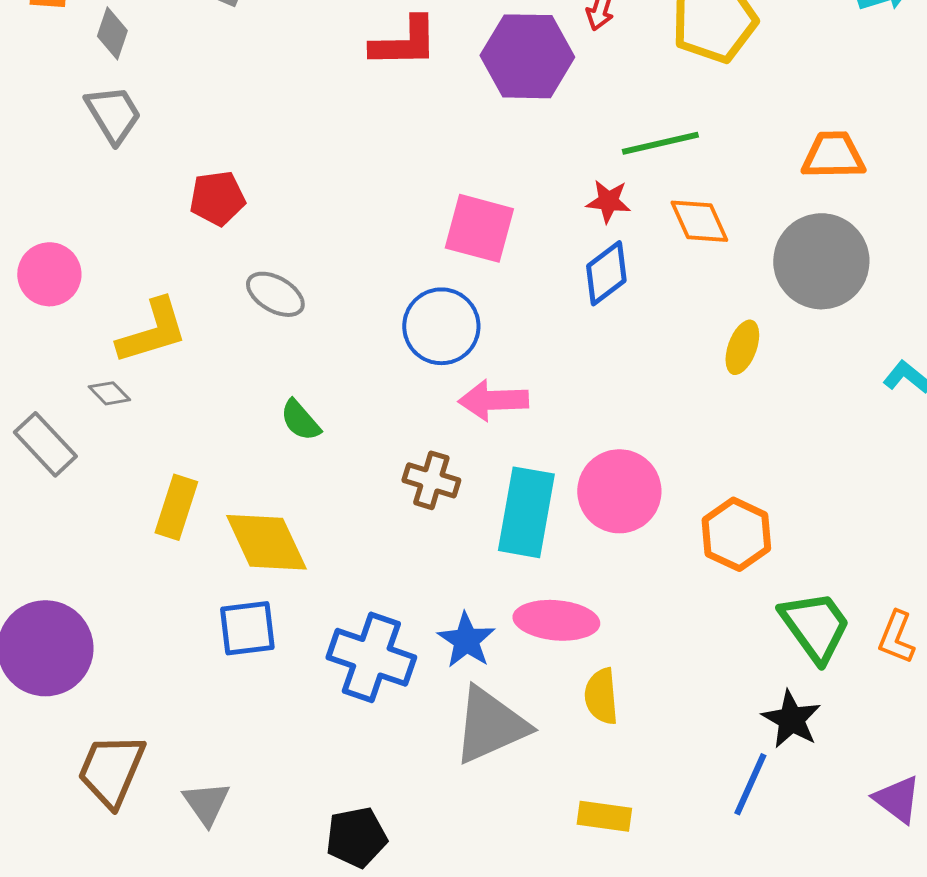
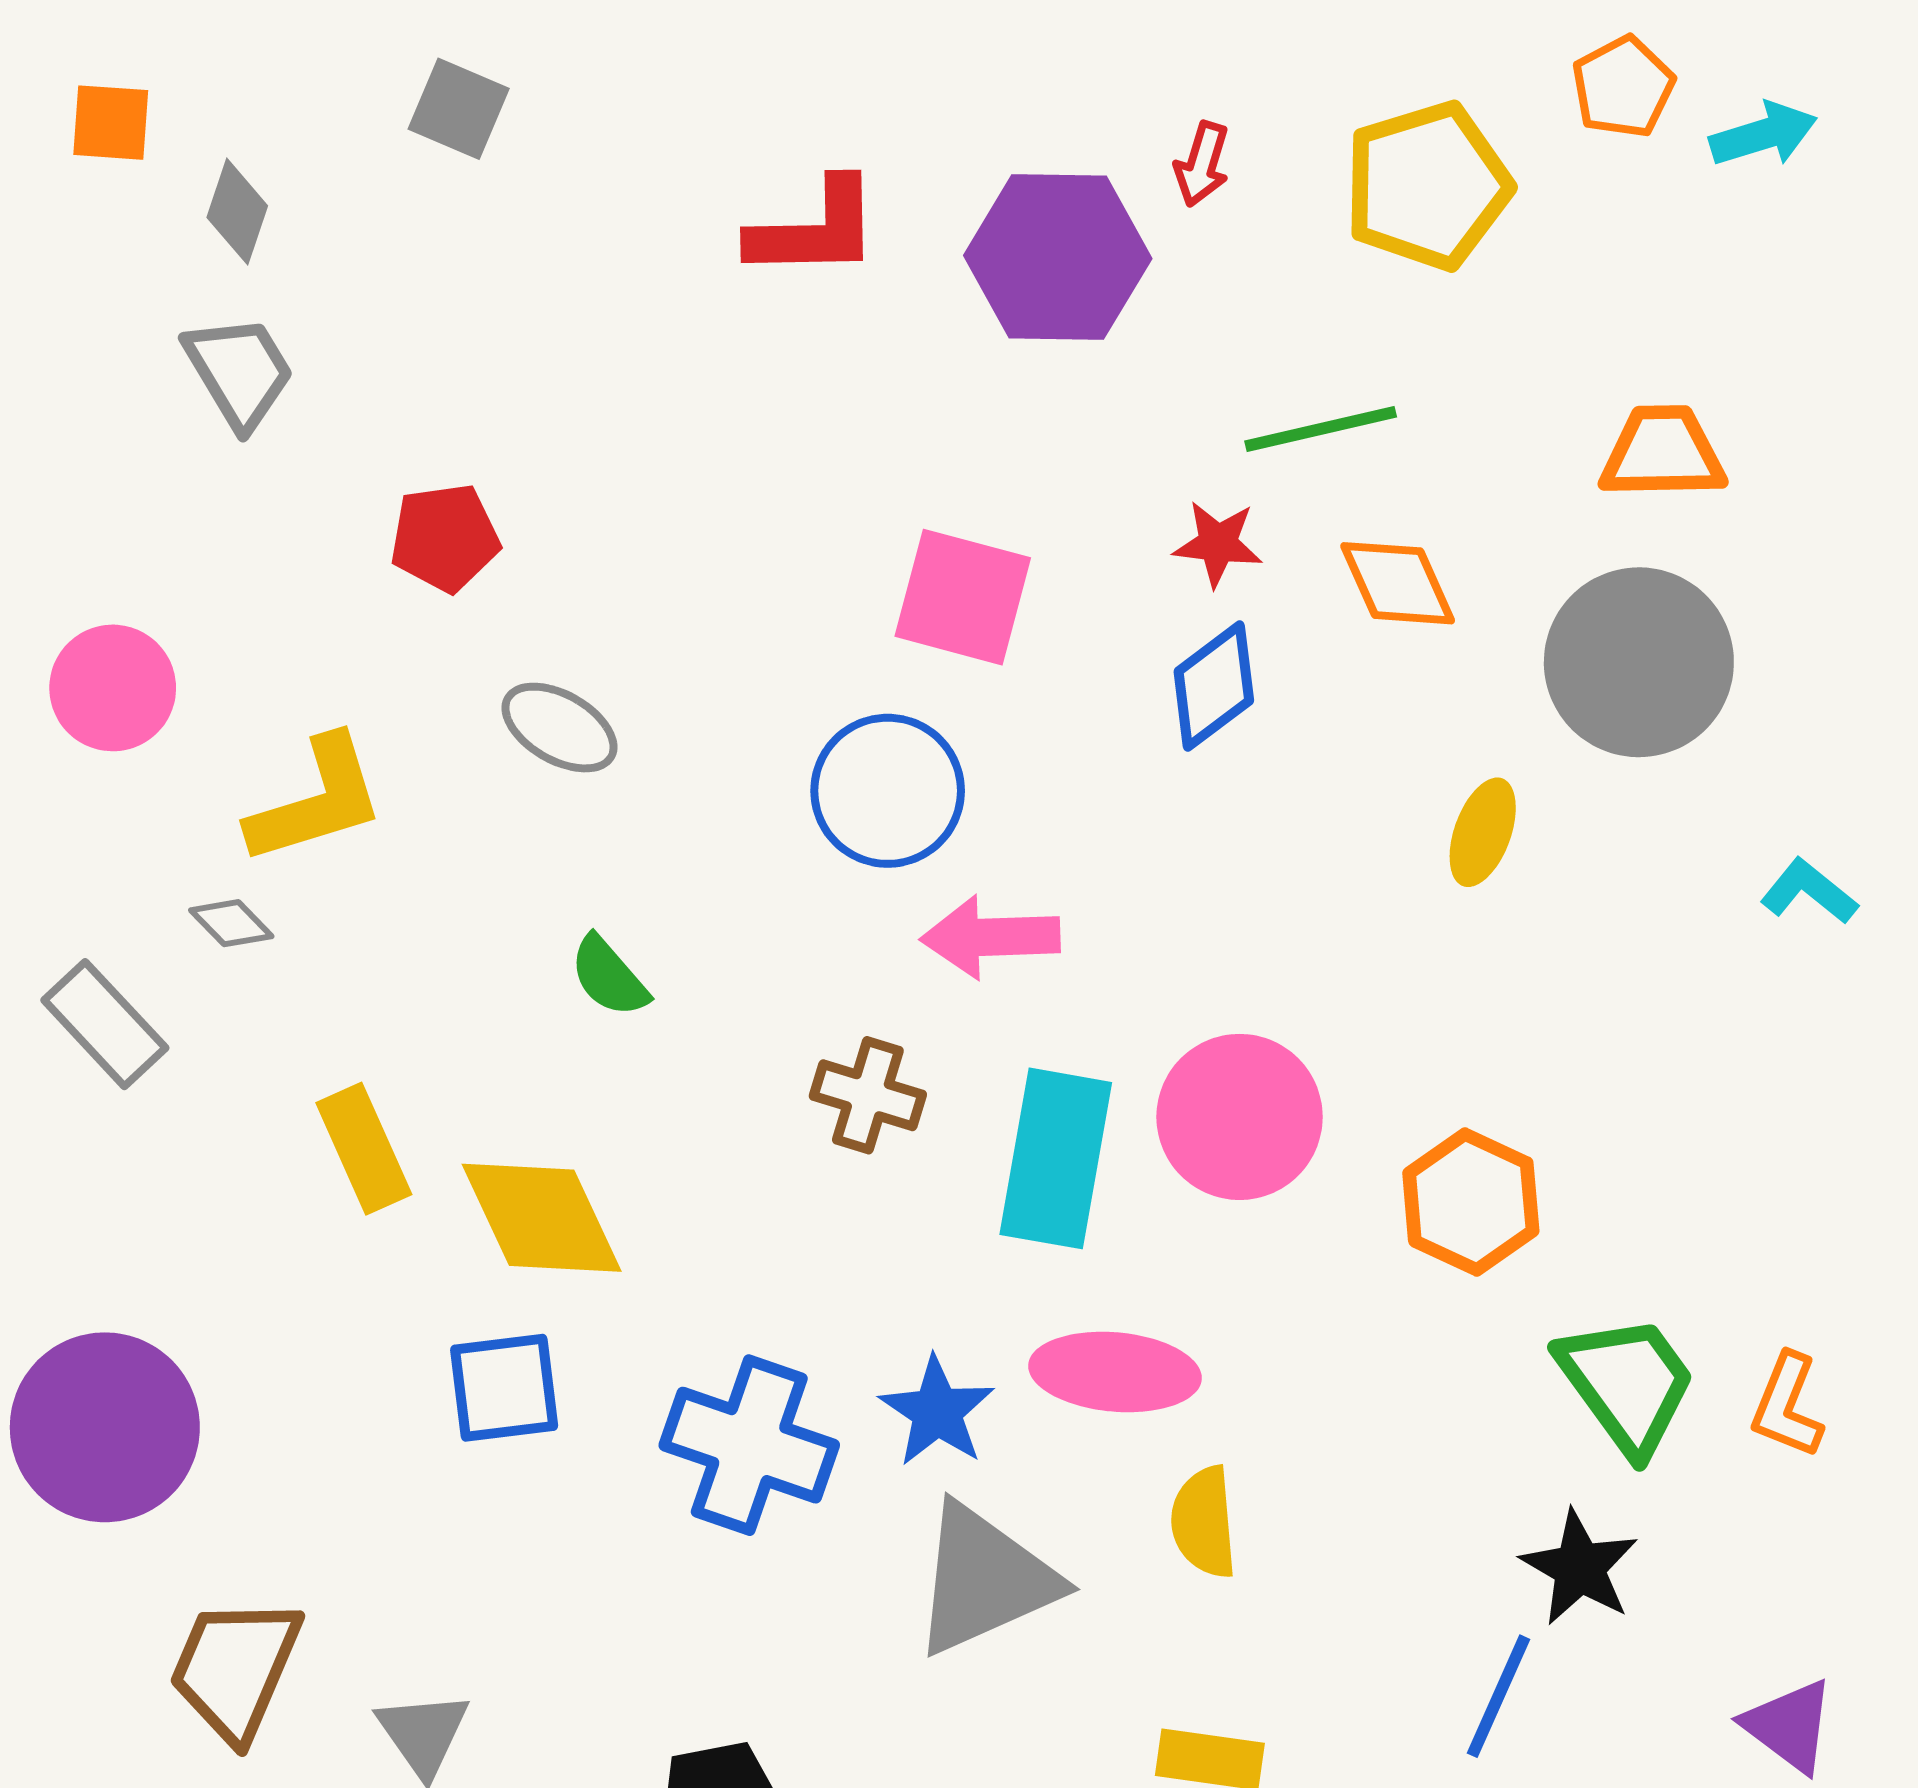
yellow rectangle: (176, 507) -> (364, 1149), turned -42

